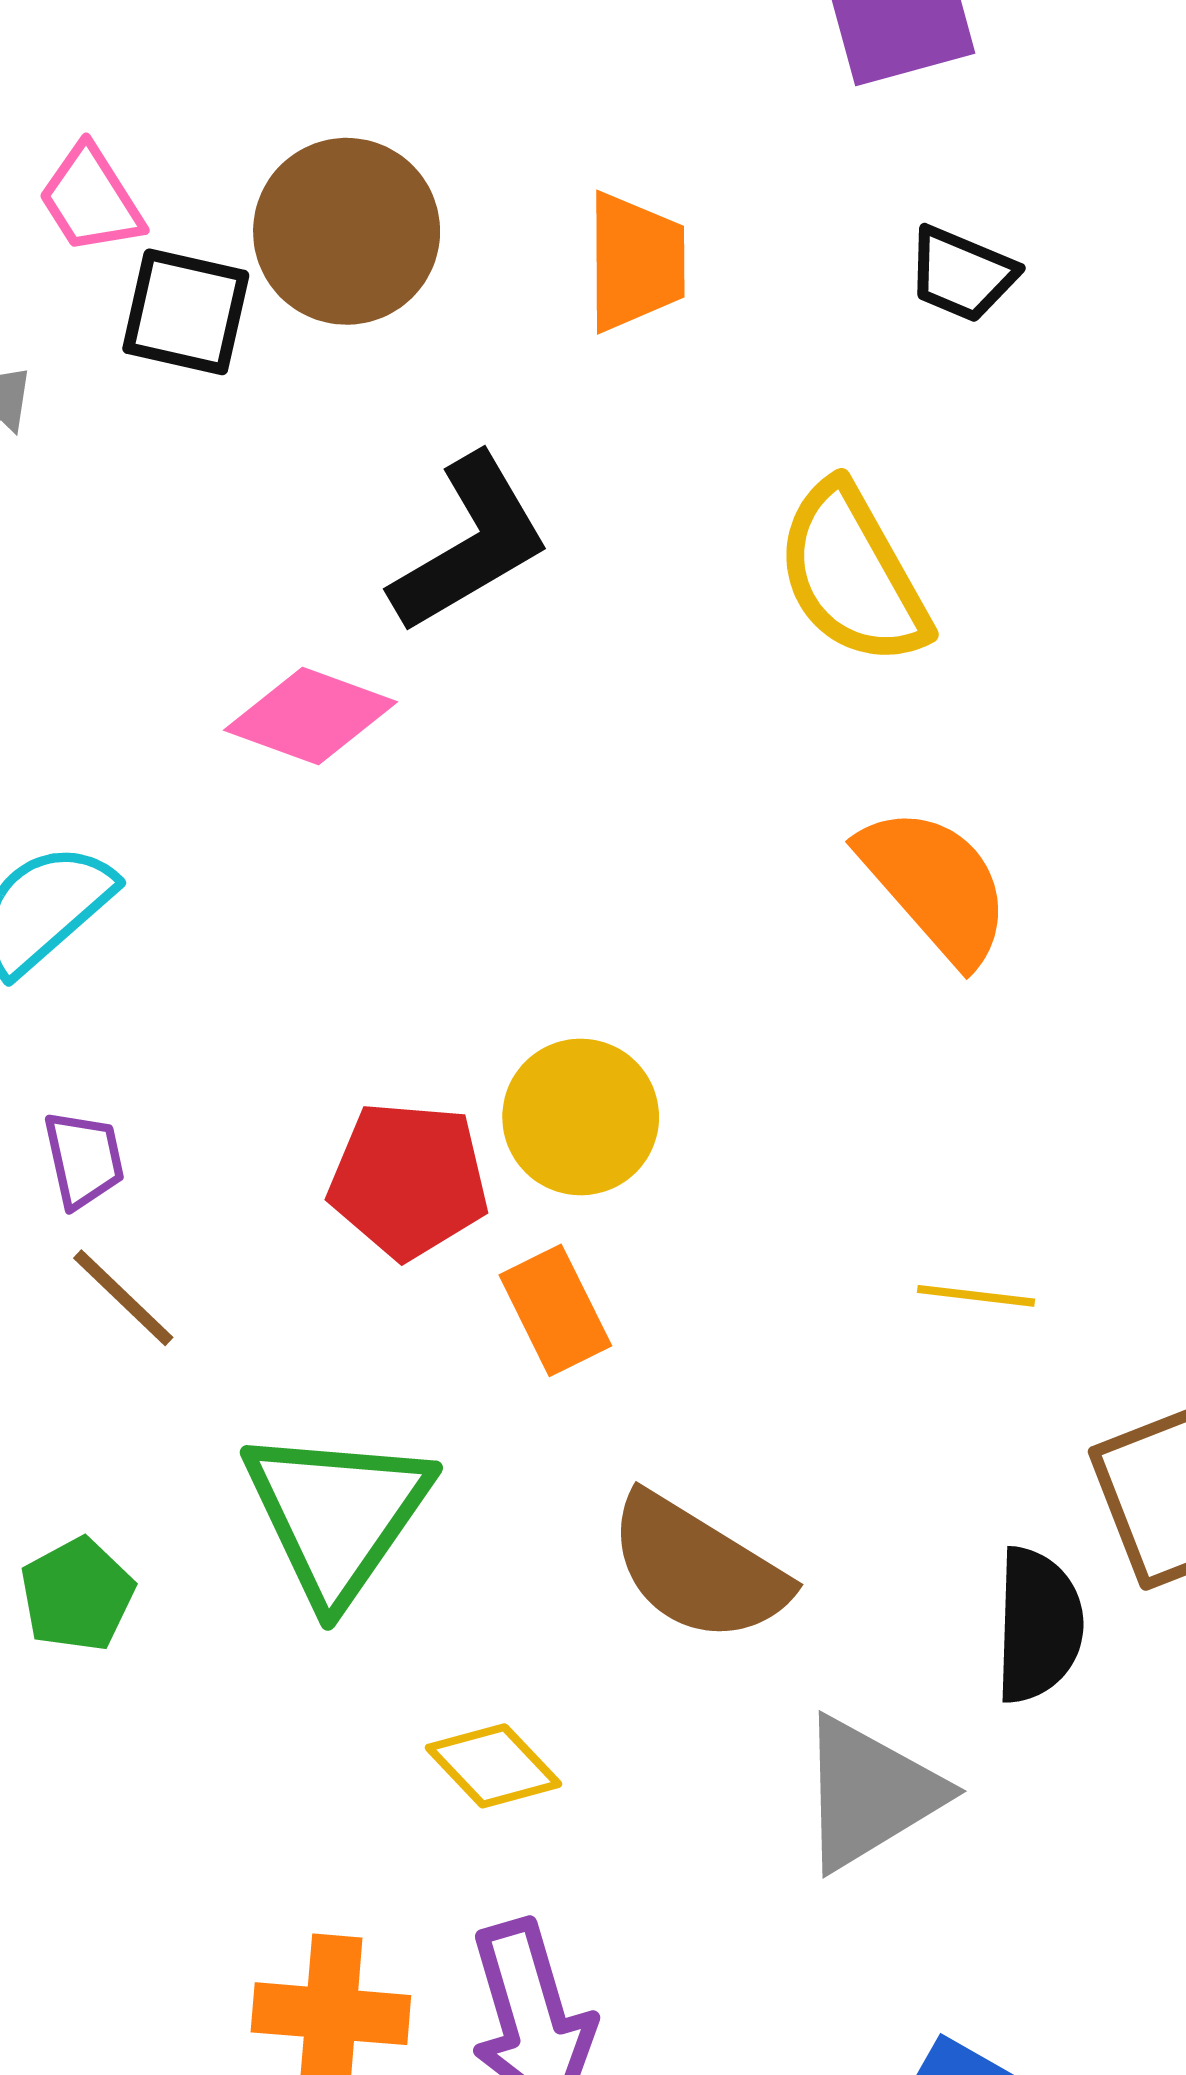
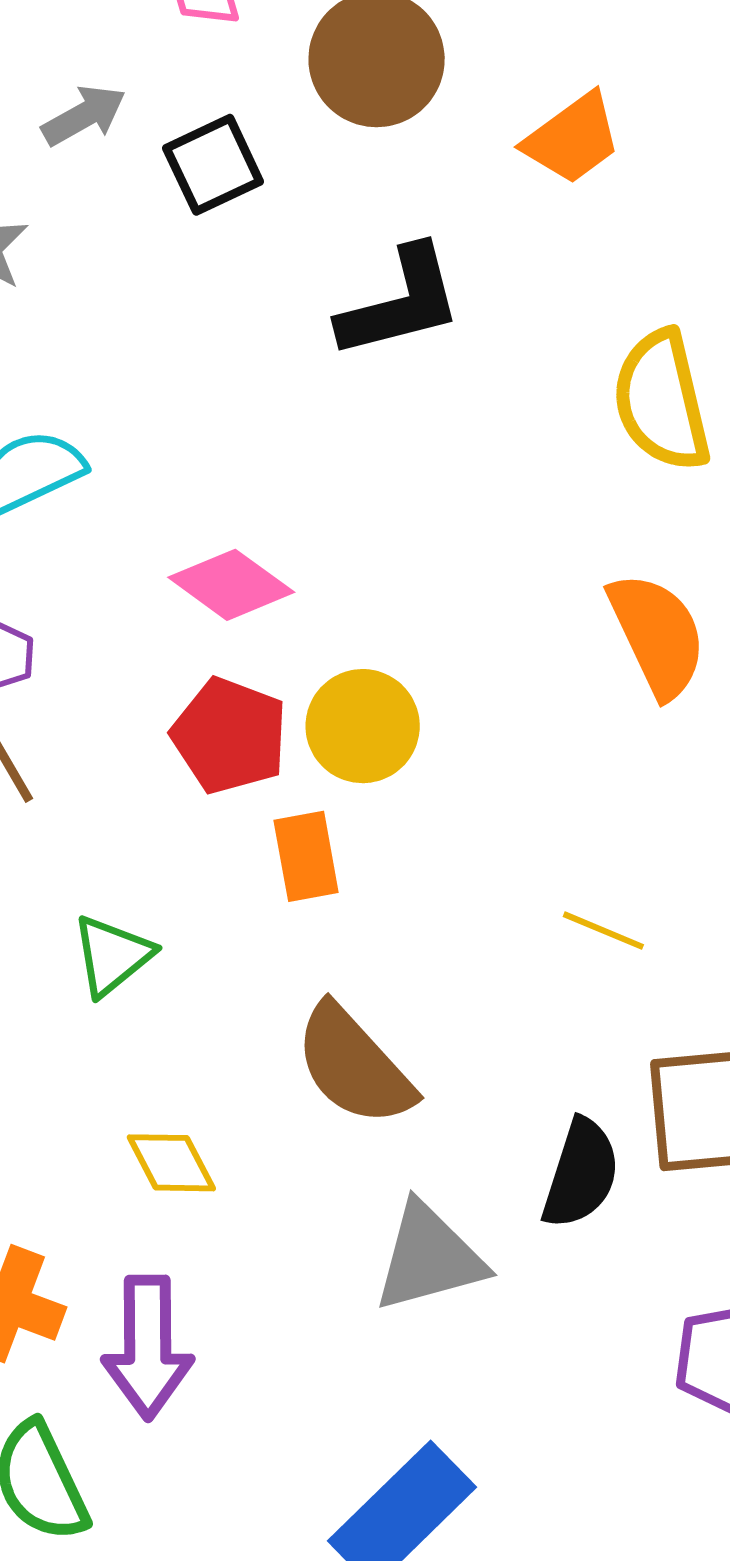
orange trapezoid: (635, 262) -> (573, 139), turned 38
black square: (186, 312) -> (213, 165), moved, turned 36
pink diamond: (310, 716) -> (231, 585), moved
green triangle: (337, 1515) -> (112, 955), size x0.6

